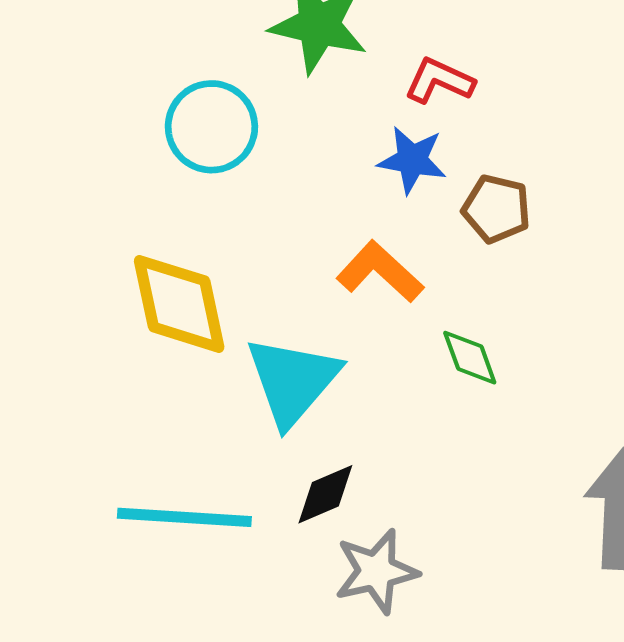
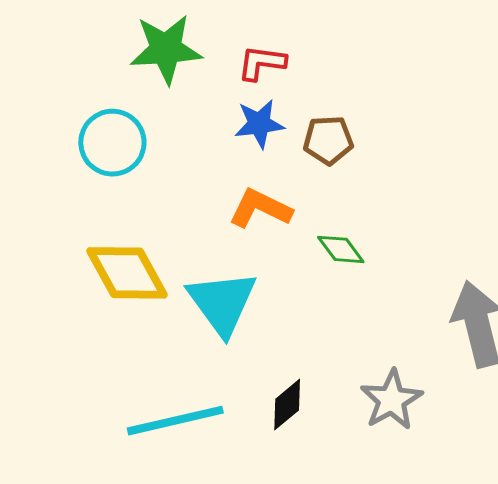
black diamond: (325, 494) -> (287, 405), moved
gray star: (376, 571) -> (391, 400), moved

